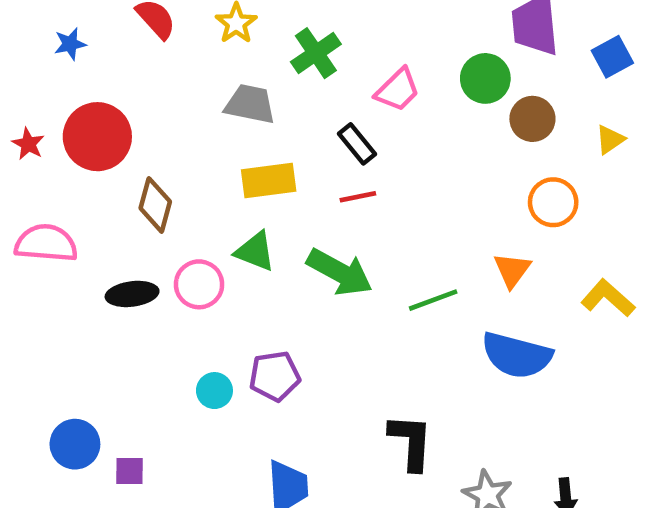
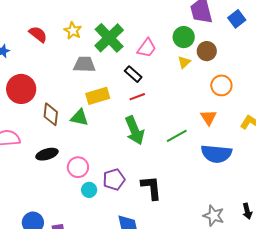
green cross: (316, 53) -> (109, 38), size x1.4
yellow triangle: (610, 139) -> (184, 62), moved
green triangle: (255, 251) -> (79, 118), moved
green arrow: (340, 272) -> (135, 130), turned 48
pink circle: (199, 284) -> (78, 167), moved
black L-shape: (411, 442) -> (151, 188), moved

